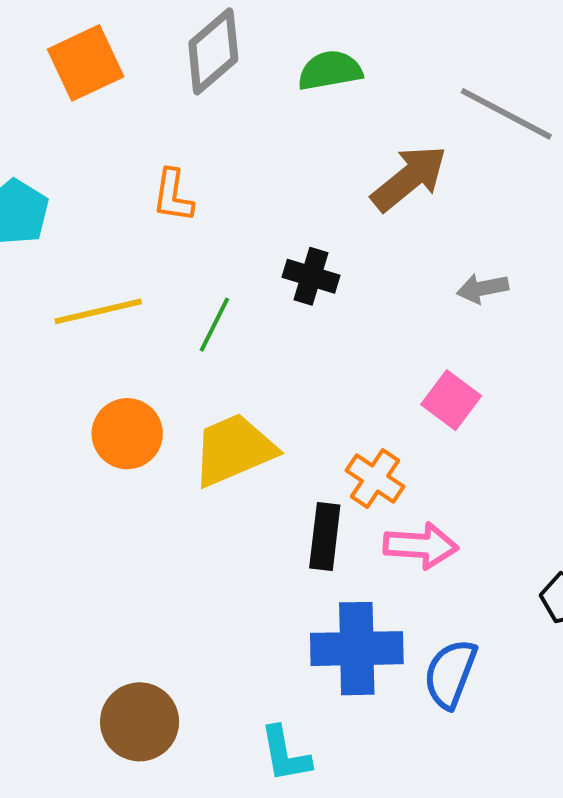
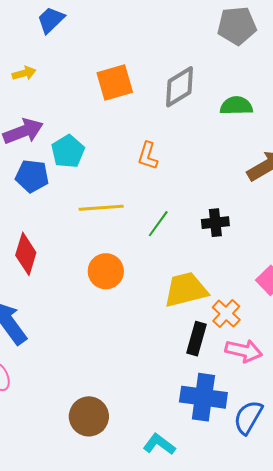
black cross: (311, 276) -> (215, 223), moved, turned -32
yellow trapezoid: (234, 450) -> (186, 290), moved
cyan L-shape: (285, 754) -> (159, 444), turned 128

